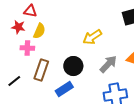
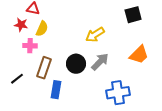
gray arrow: (108, 64) -> (100, 62), moved
blue rectangle: (64, 89) -> (56, 90), moved, turned -48

